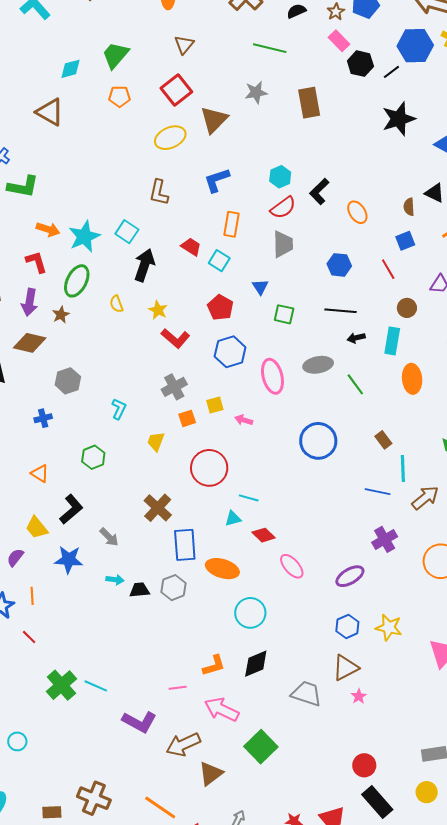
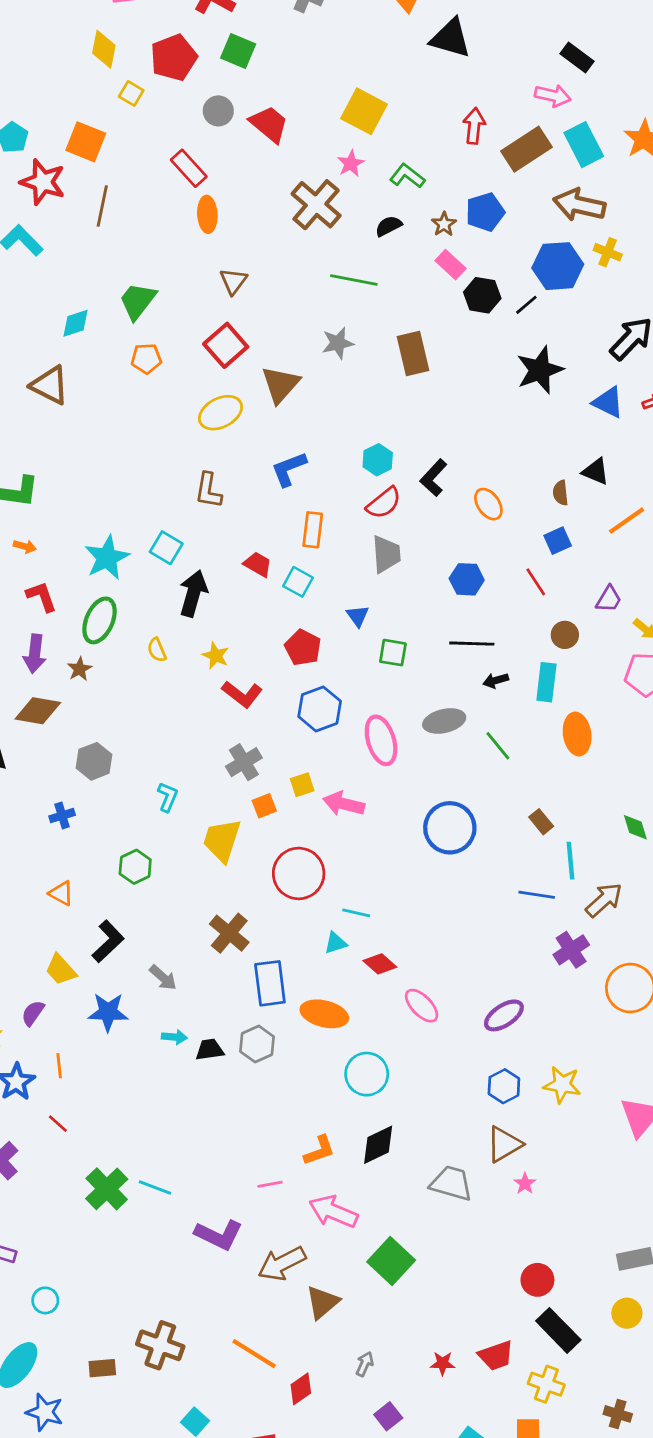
orange arrow: (48, 229) -> (25, 546), moved, size x0.7
pink arrow: (244, 420) -> (344, 804), size x1.6
yellow trapezoid: (156, 442) -> (222, 840), size x1.6
purple cross: (385, 539) -> (571, 950), moved
cyan circle: (17, 741) -> (45, 1300), moved

